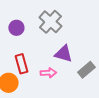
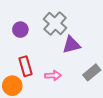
purple triangle: (63, 54) -> (71, 45), moved, turned -30

